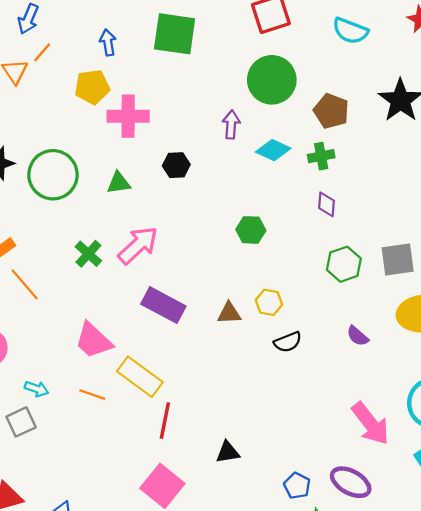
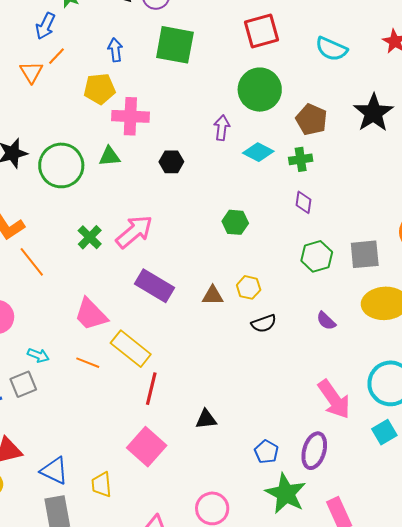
green triangle: (119, 183) -> (109, 156), moved
purple ellipse: (351, 482) -> (314, 451), turned 75

